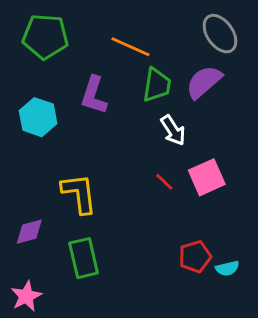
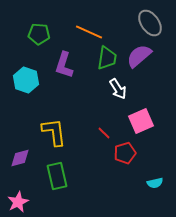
green pentagon: (45, 36) -> (39, 34), moved, size x0.7
red line: (164, 182) -> (104, 133), moved
red pentagon: (195, 257) -> (125, 153), moved

